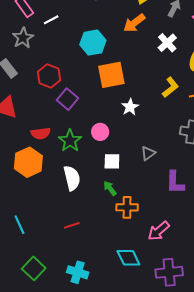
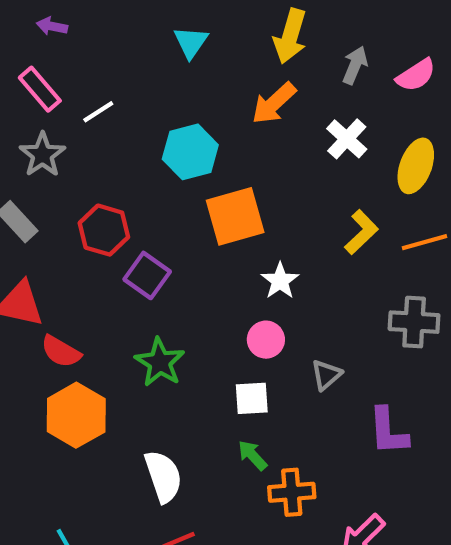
pink circle: (100, 132) -> (266, 340), moved
red semicircle: (41, 133) -> (61, 351), moved, turned 42
white semicircle: (72, 178) -> (163, 476), moved

